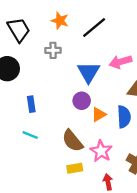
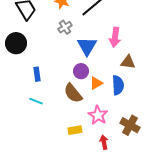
gray cross: (53, 50) -> (65, 27), moved, turned -32
pink arrow: (121, 62) -> (115, 37), turned -66
brown semicircle: (72, 141) -> (73, 93), moved

